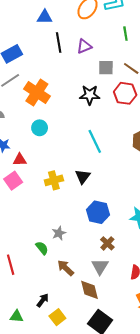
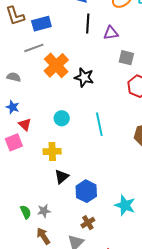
black star: (90, 95) -> (84, 77), moved
cyan circle: (40, 128) -> (62, 118), moved
red triangle: (20, 160) -> (25, 124), turned 32
black triangle: (83, 177) -> (62, 177), moved
gray star: (59, 233) -> (44, 211), moved

